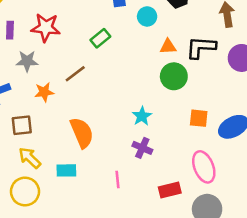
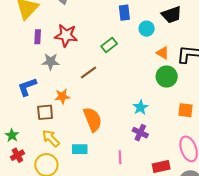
orange triangle: (168, 47) -> (163, 53), turned 32
orange star: (44, 92) -> (62, 96), moved

